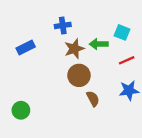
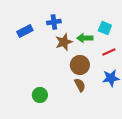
blue rectangle: (26, 48) -> (25, 31), moved
brown circle: (79, 75) -> (80, 65), moved
green circle: (21, 110) -> (40, 95), moved

